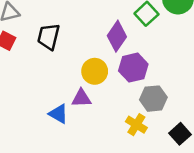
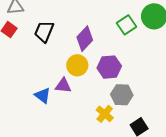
purple diamond: (117, 36) -> (85, 39), moved

